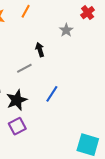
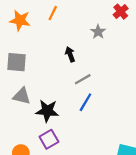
gray line: (24, 68) -> (83, 79), moved
black star: (17, 100) -> (47, 111), turned 30

